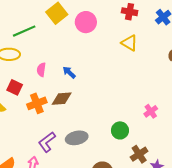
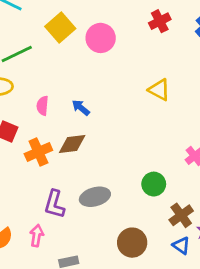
red cross: (130, 12) -> (160, 21), turned -35
yellow triangle: (129, 43) -> (159, 90), moved
purple L-shape: (47, 142) -> (54, 204), turned -35

